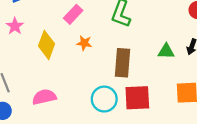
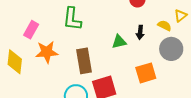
orange star: (84, 43) -> (47, 52), size x1.6

